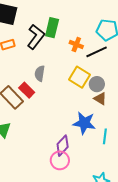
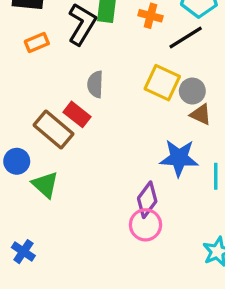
orange cross: (76, 44) -> (151, 16), moved

